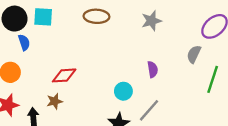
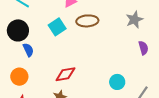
cyan square: (43, 17) -> (57, 27), moved, turned -30
purple semicircle: (153, 69) -> (143, 48), moved

